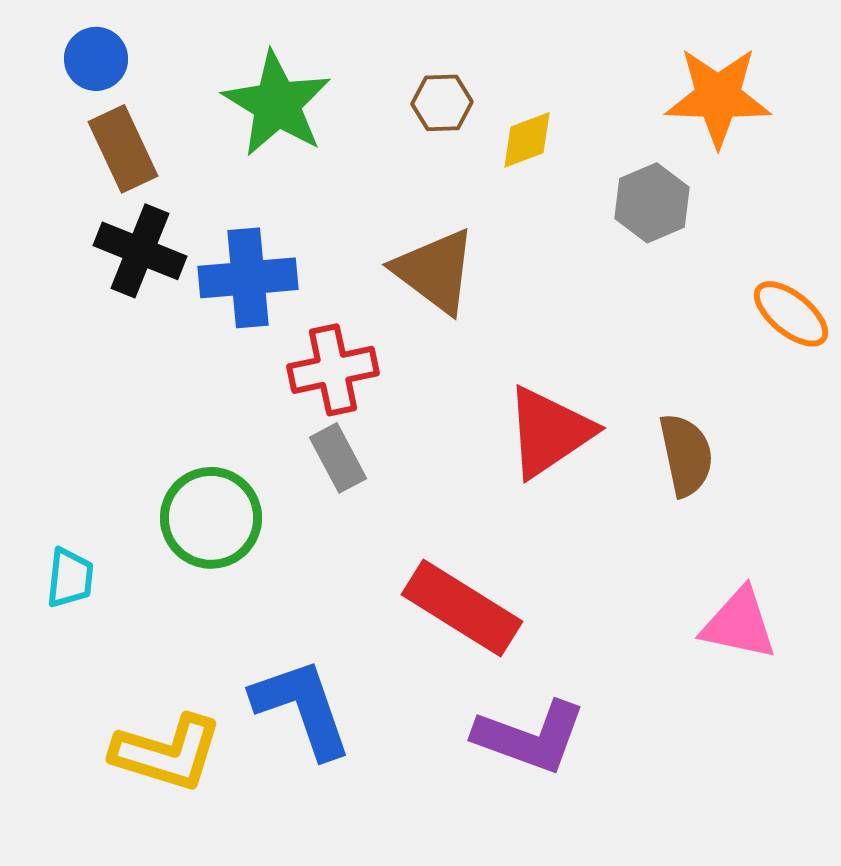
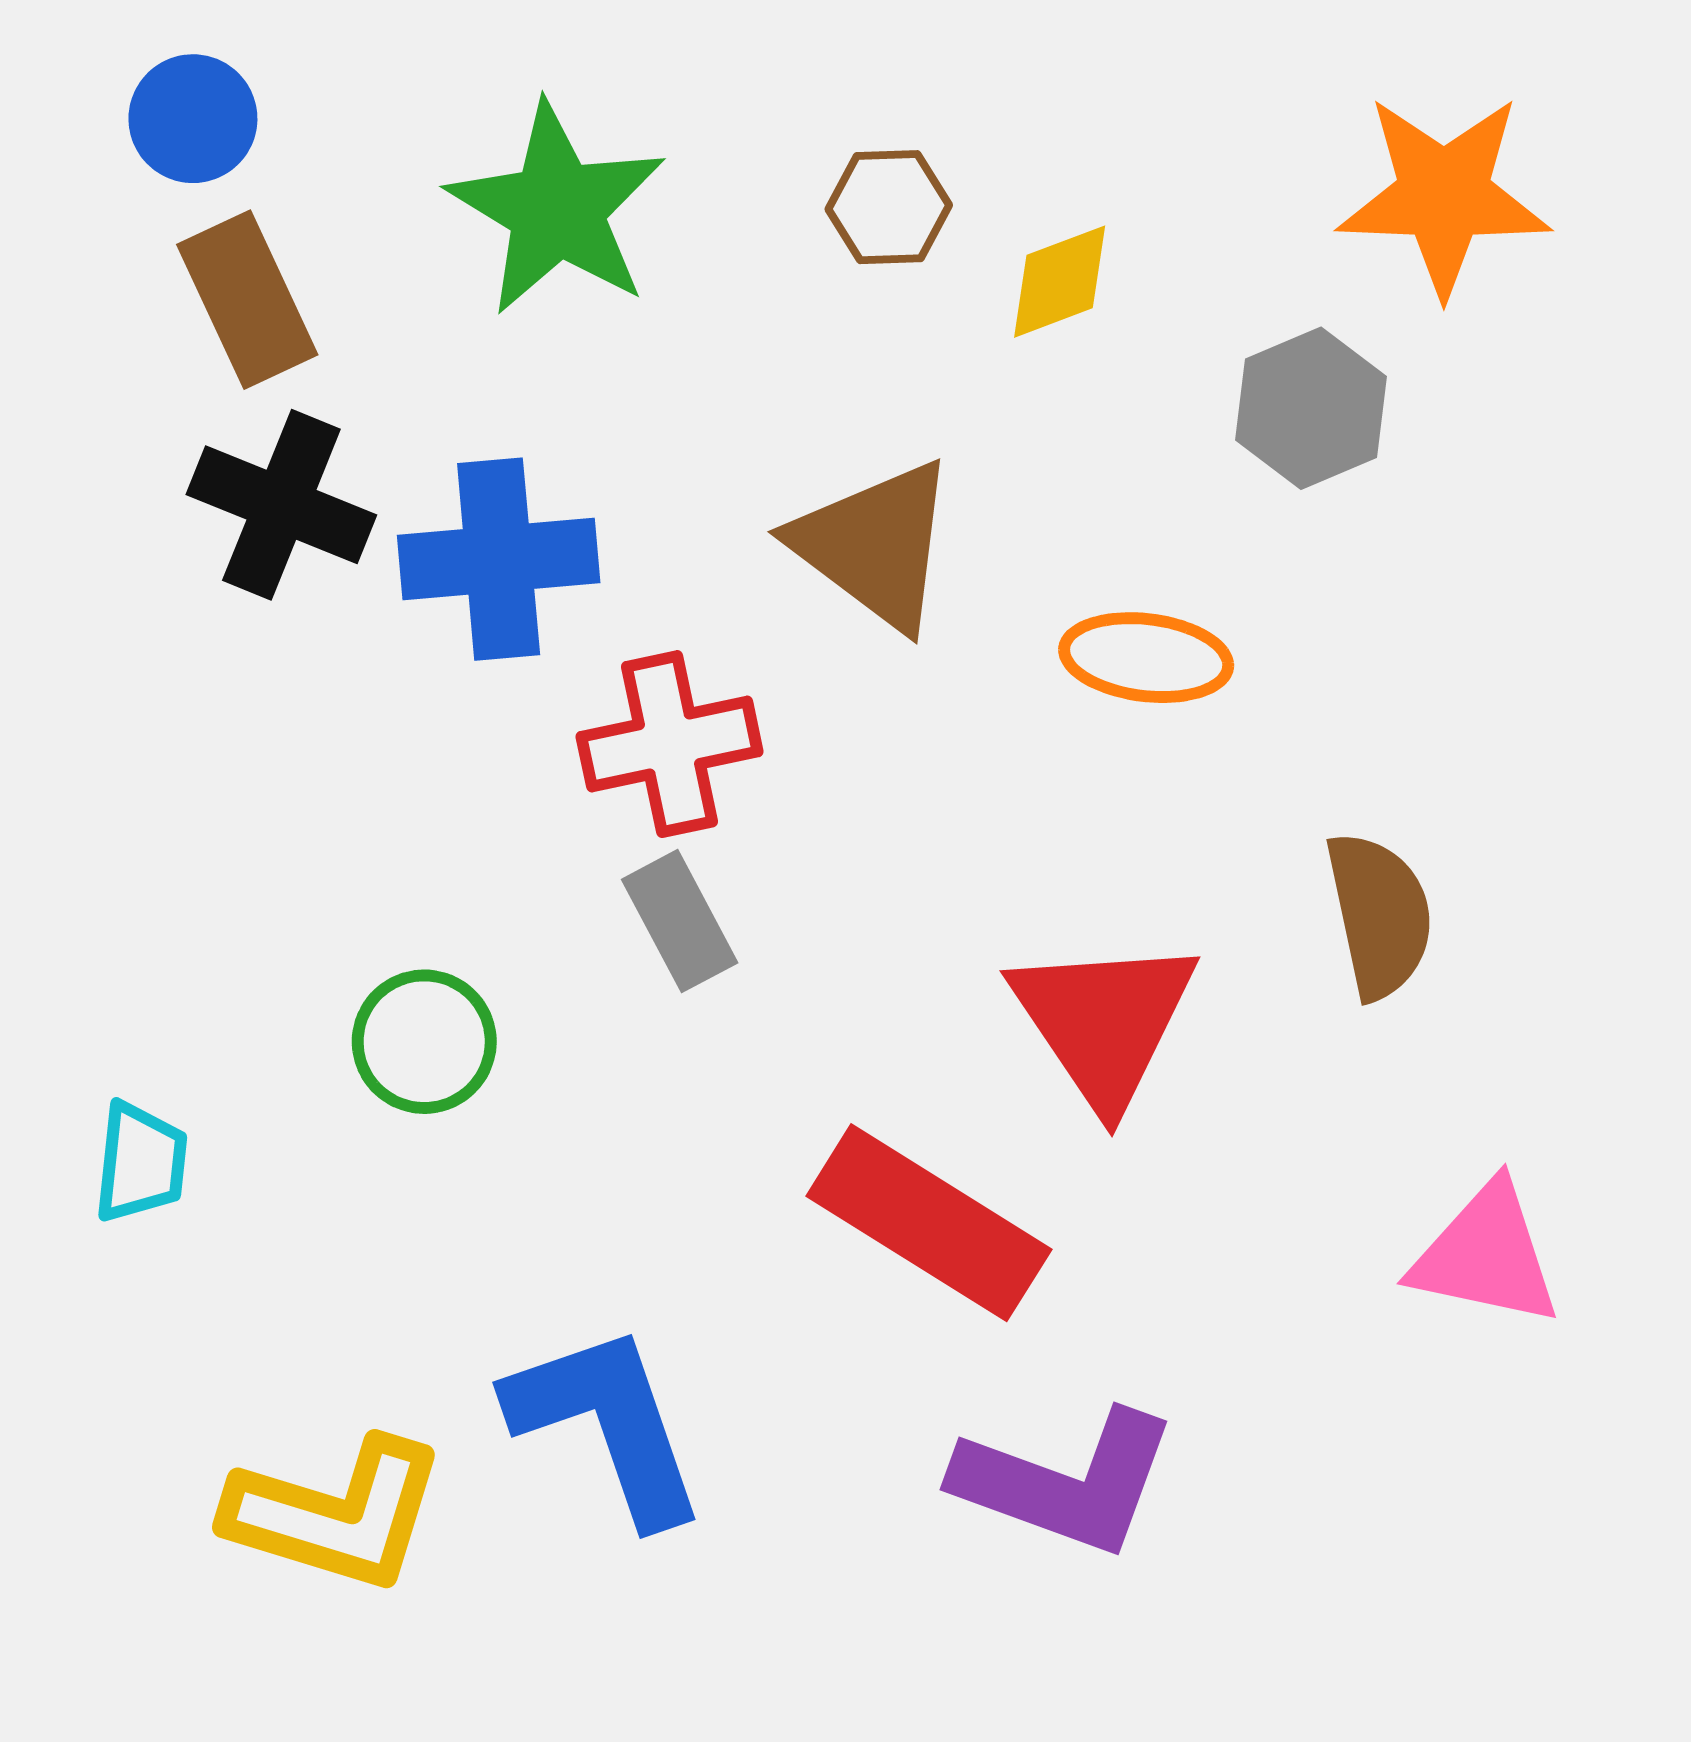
orange ellipse: (791, 314) -> (1146, 658), moved, turned -32
red triangle: (549, 432) -> (1104, 1022), moved, turned -30
green circle: (211, 518) -> (424, 1042), size x0.7

